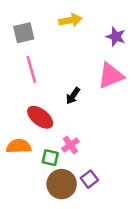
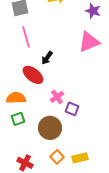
black arrow: (73, 96) -> (47, 58), moved
green square: (50, 158) -> (18, 119), moved, turned -32
purple square: (89, 179) -> (72, 109), moved, turned -32

